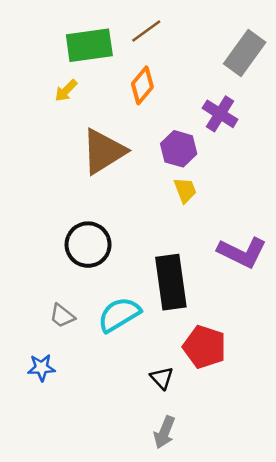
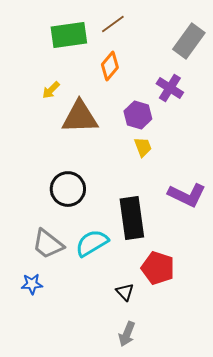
yellow arrow: (66, 91) -> (51, 90), moved
brown triangle: (104, 151) -> (80, 117), turned 30
gray trapezoid: (62, 316) -> (48, 244), size x1.6

